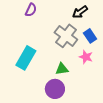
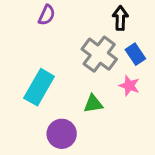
black arrow: (80, 12) -> (120, 18), turned 126
purple circle: (55, 89) -> (62, 134), moved

